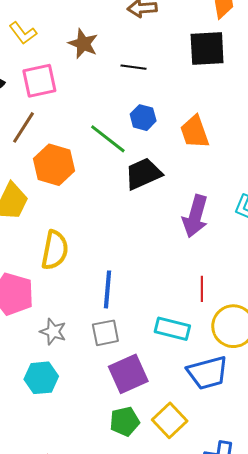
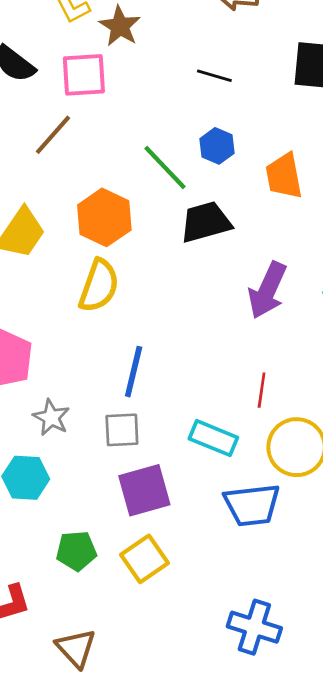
brown star: (83, 44) -> (120, 26), moved
orange hexagon: (54, 165) -> (104, 217), moved
yellow semicircle: (55, 250) -> (99, 286), moved
yellow square: (170, 420) -> (144, 559), moved
green pentagon: (125, 421) -> (76, 551), moved

